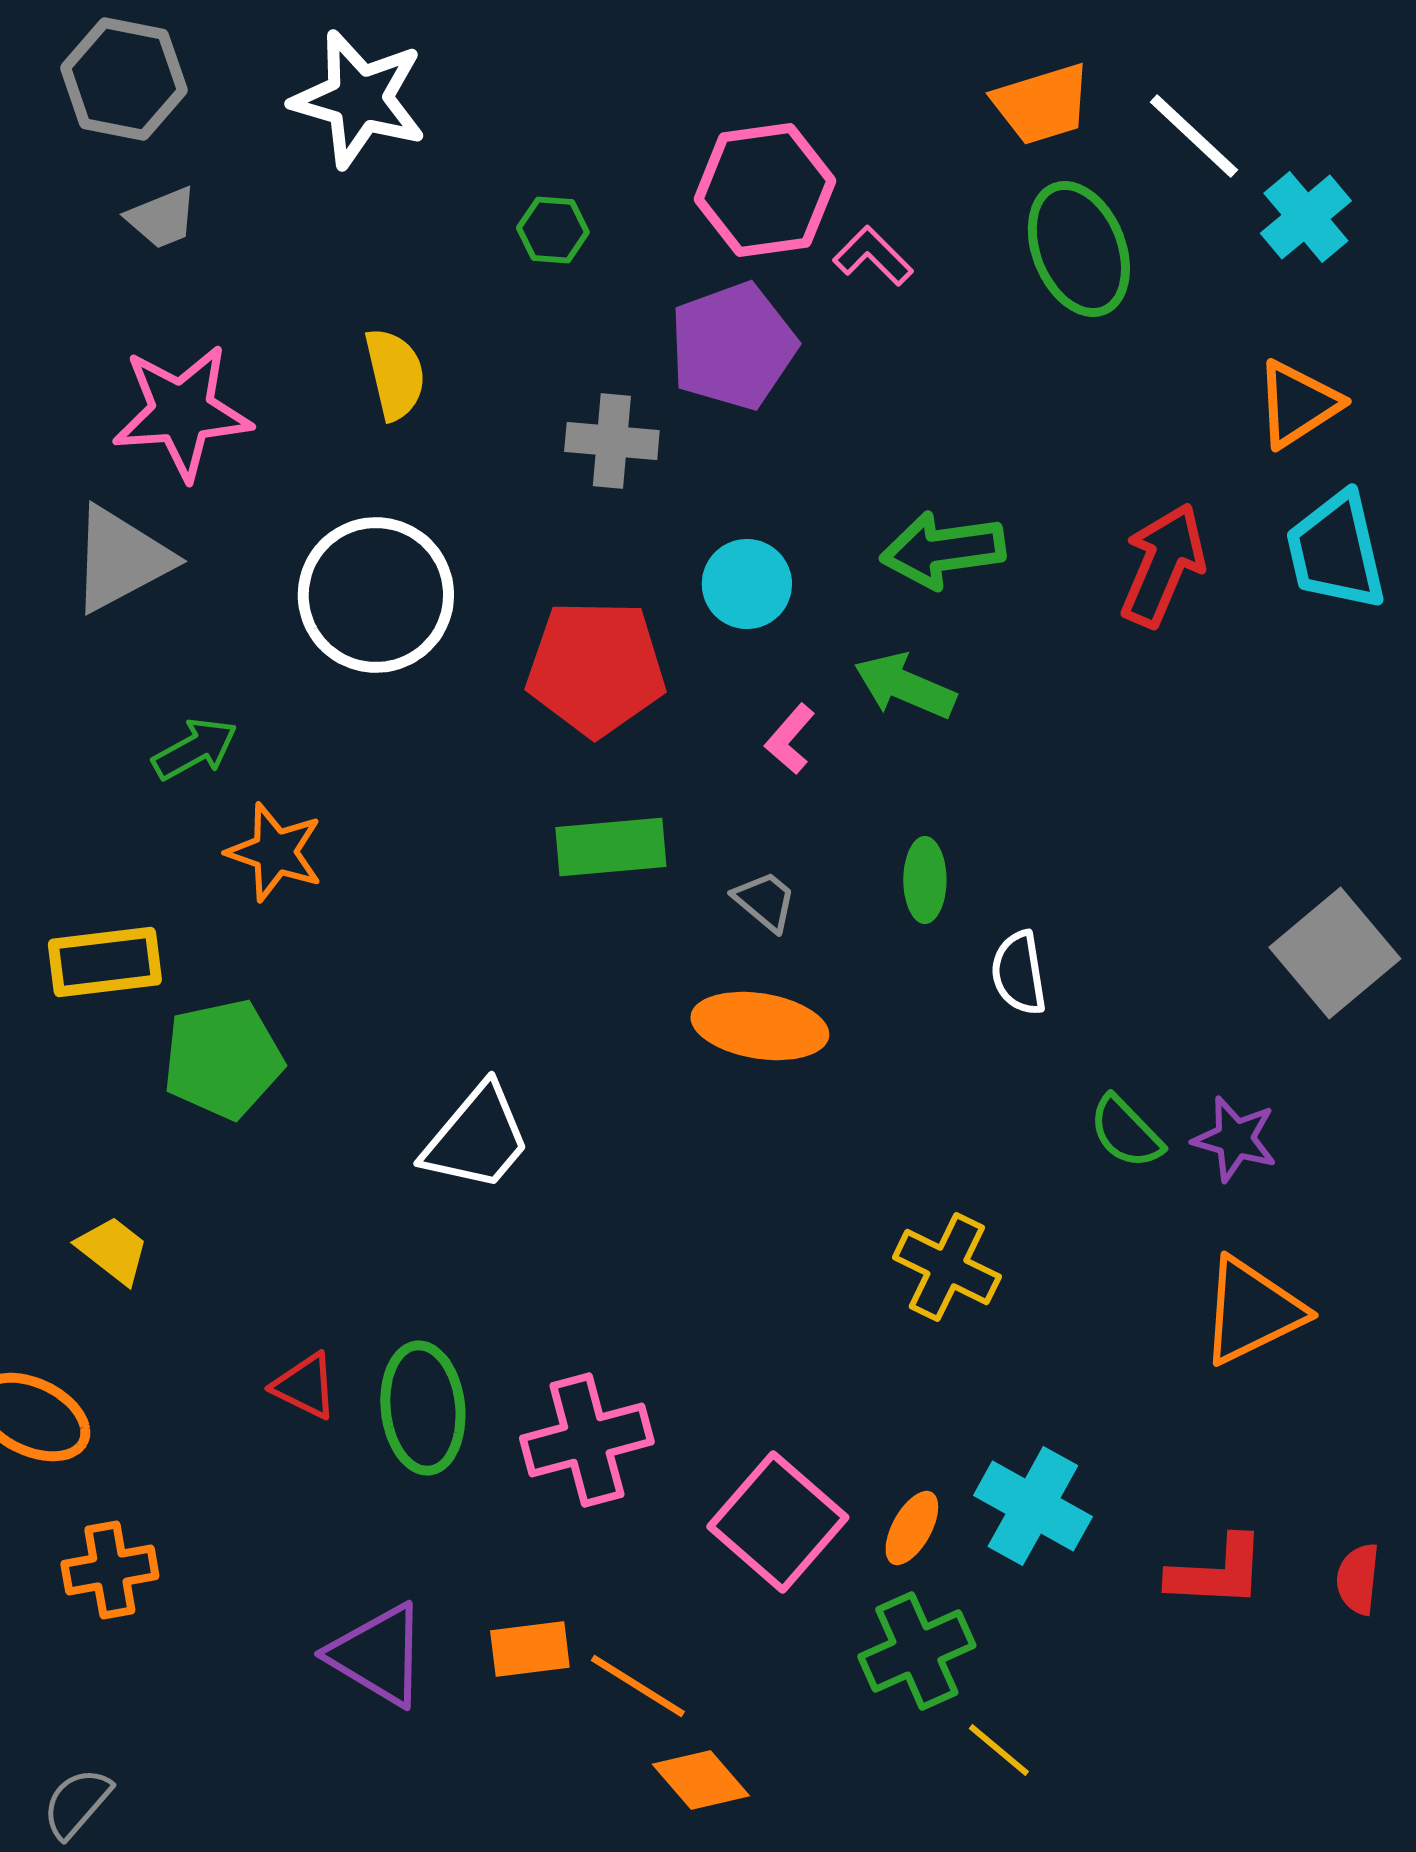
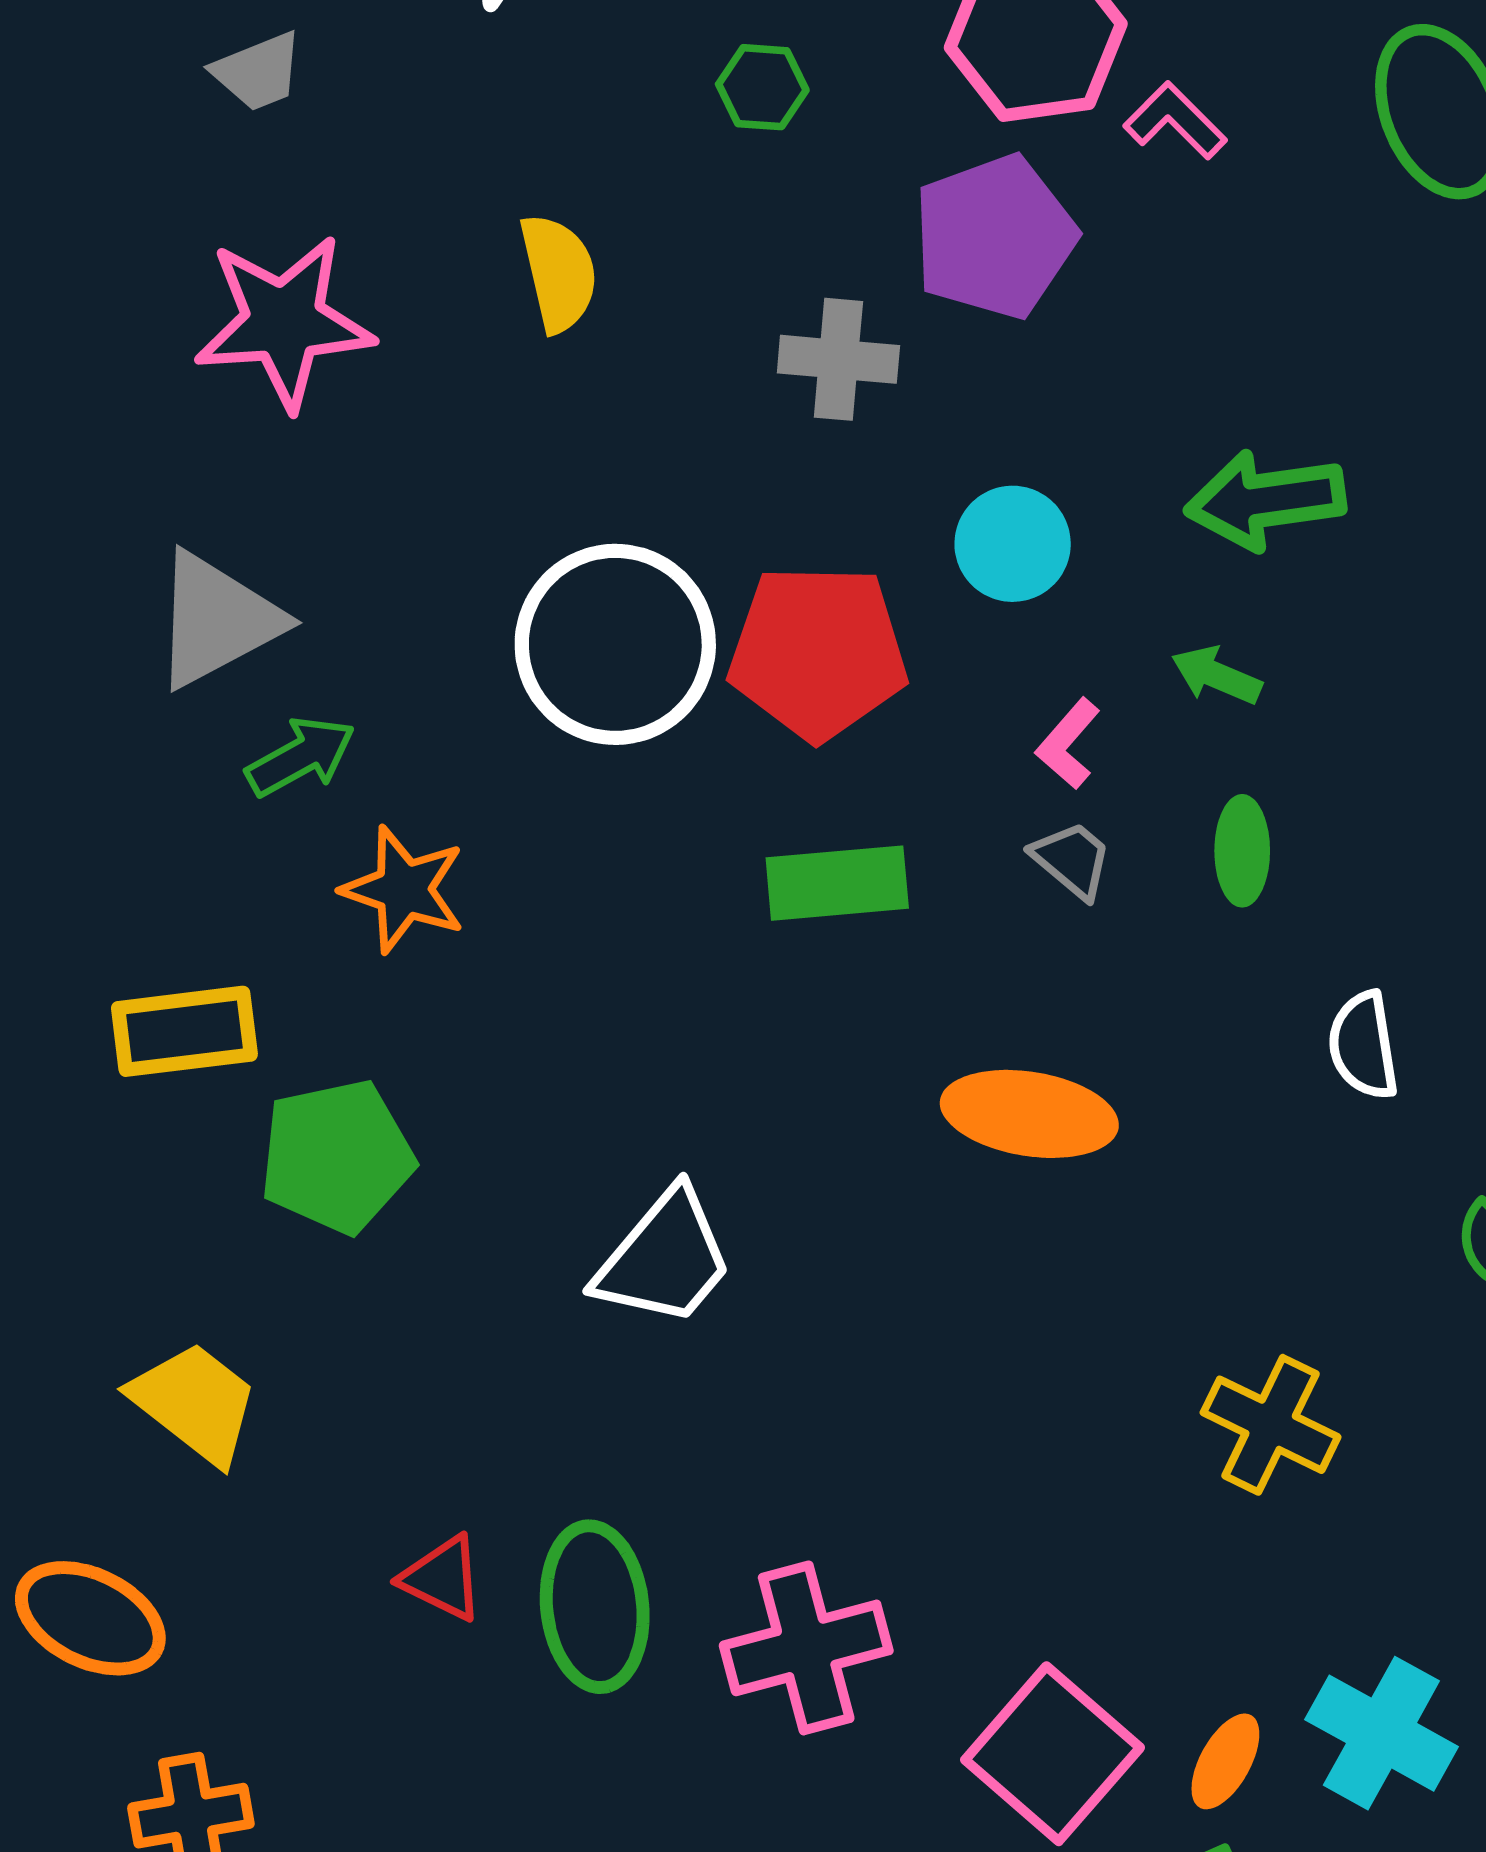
gray triangle: (121, 559) -> (217, 620), moved
white circle: (376, 595) -> (615, 644), moved
green arrow: (905, 686) -> (1216, 675), size x0.7
green ellipse: (925, 880) -> (1242, 851), moved
gray trapezoid: (765, 901) -> (1072, 860), moved
yellow trapezoid: (113, 1250) -> (195, 1403), size x1.4

